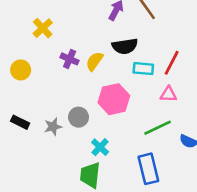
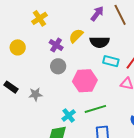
yellow semicircle: (94, 61) -> (76, 36), moved
gray circle: (79, 117) -> (58, 66), moved
green line: (158, 128) -> (95, 109), moved

